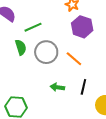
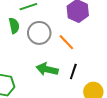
green arrow: (57, 87) -> (47, 69), size x1.5

